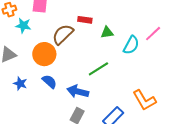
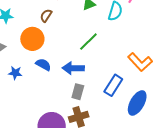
brown semicircle: (63, 34) -> (46, 16), size x0.6

